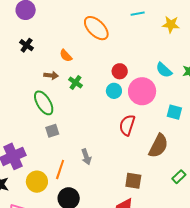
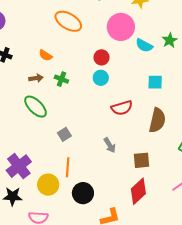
pink circle: (142, 91) -> (121, 27), moved
cyan square: (174, 112) -> (155, 82), moved
red semicircle: (127, 125) -> (122, 108), turned -110
gray square: (52, 131) -> (64, 134), moved
gray arrow: (86, 157) -> (110, 145), moved

